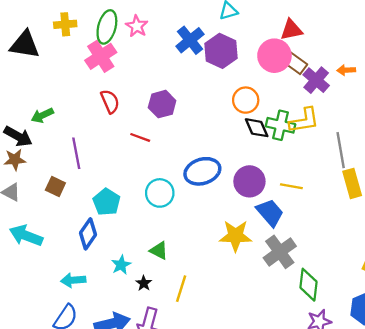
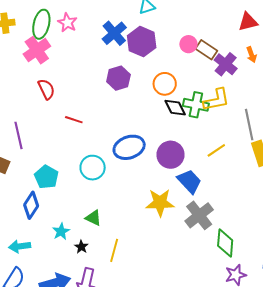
red triangle: (291, 30) -> (248, 22), moved
pink circle: (274, 56) -> (188, 44), size x0.6
orange arrow: (346, 70) -> (252, 55), turned -105
purple hexagon: (162, 104) -> (118, 78), moved
yellow line: (291, 186) -> (216, 150), moved, turned -42

